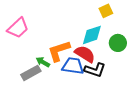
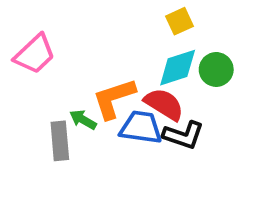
yellow square: (106, 11) -> (180, 21), moved
green circle: (118, 43) -> (216, 69), moved
gray rectangle: (31, 73) -> (60, 141), turned -66

